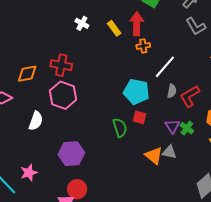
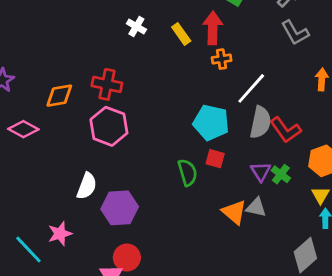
gray semicircle: (172, 91) -> (260, 122), size x1.6
red L-shape: (190, 96) -> (286, 130), turned -95
white semicircle: (36, 121) -> (87, 186), moved

